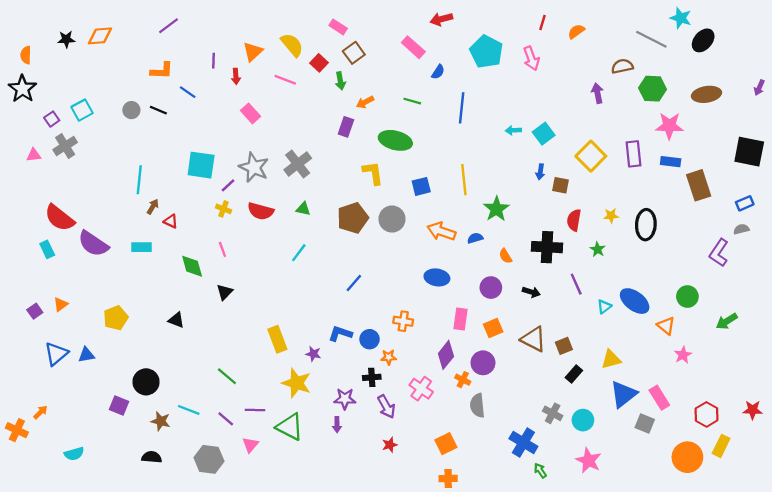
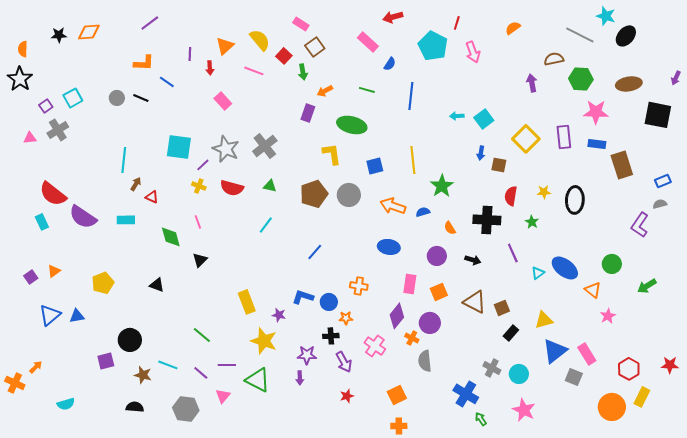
red line: (543, 22) -> (457, 23), moved
black square: (749, 152) -> (658, 115), moved
purple square: (119, 405) -> (106, 361), turned -36

